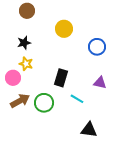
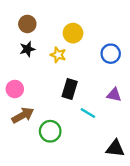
brown circle: (27, 11) -> (27, 24), moved
yellow star: (26, 64) -> (58, 55), moved
green circle: (44, 103) -> (50, 131), moved
black triangle: (89, 130) -> (115, 148), moved

